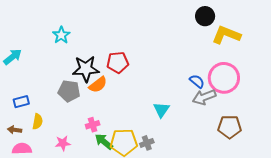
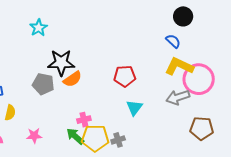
yellow L-shape: (226, 35) -> (179, 66), moved
red pentagon: (118, 62) -> (125, 76), moved
blue semicircle: (197, 81) -> (173, 41), moved
pink cross: (93, 125) -> (84, 120), moved

